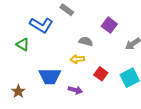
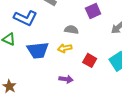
purple square: (109, 25) -> (93, 11), turned 35
blue trapezoid: (50, 76) -> (38, 50), moved

